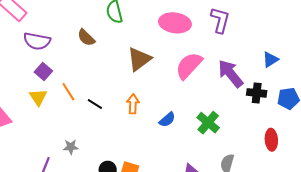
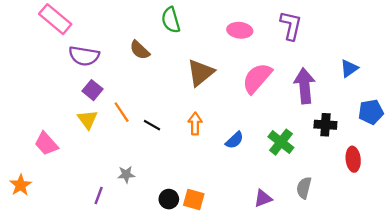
pink ellipse: (175, 23) -> (240, 30), size x0.7
purple arrow: (231, 74) -> (305, 86), turned 36
black cross: (257, 93) -> (325, 125), moved

